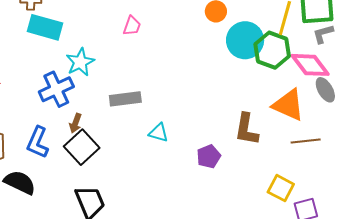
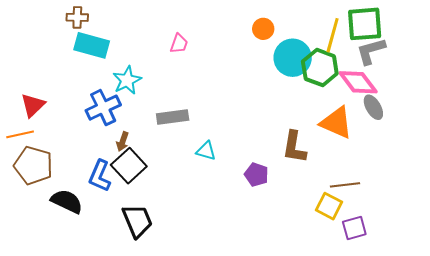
gray L-shape: (323, 34) -> (371, 51), size x1.4
brown line: (306, 141) -> (345, 185), moved
blue L-shape: (38, 142) -> (100, 176), moved
purple pentagon: (209, 156) -> (256, 175), turned -30

